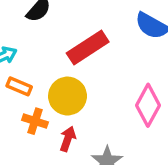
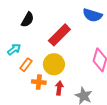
orange rectangle: (19, 86) -> (26, 65), turned -64

